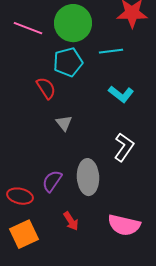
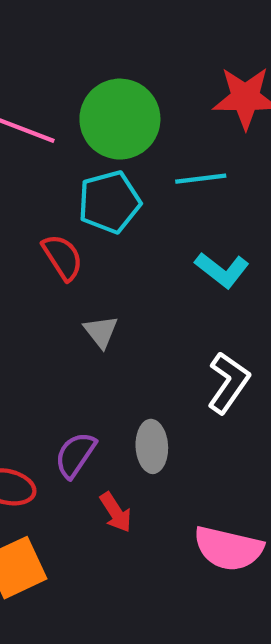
gray ellipse: (88, 177) -> (152, 446), size x0.7
red arrow: (71, 221) -> (116, 512), moved

